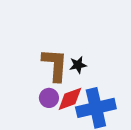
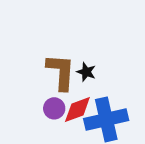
black star: (78, 65) -> (86, 72), turned 30

